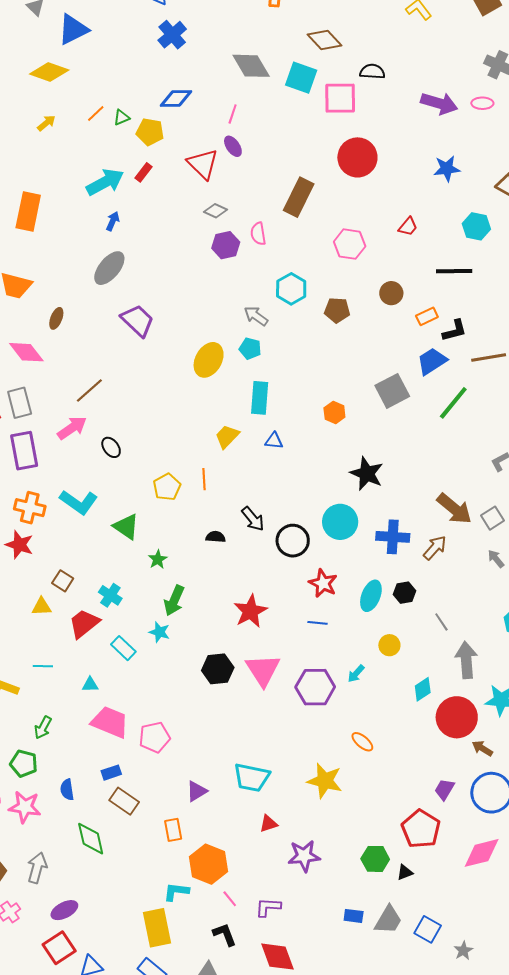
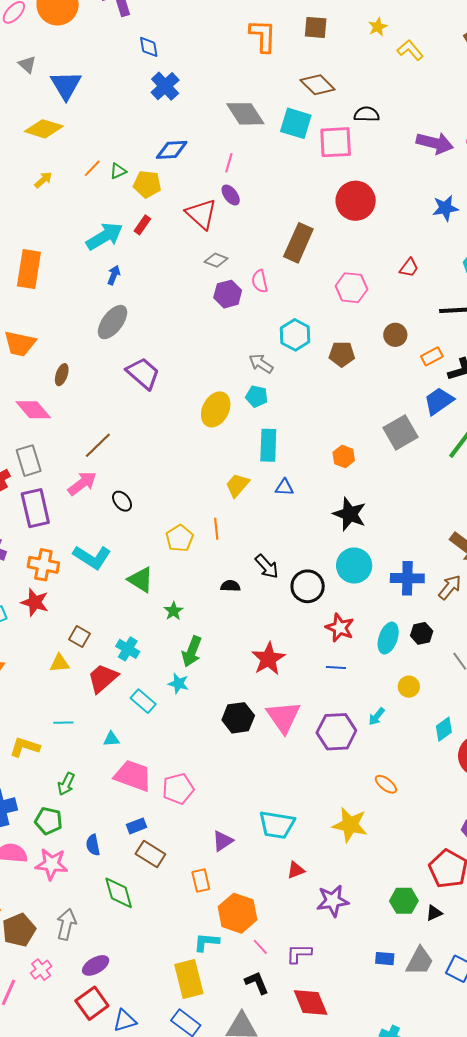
blue triangle: (73, 29) -> (66, 85), turned -32
black star: (367, 474) -> (350, 514), moved

